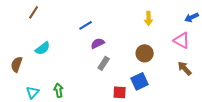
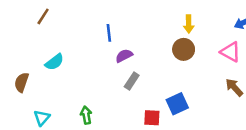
blue line: (86, 25) -> (109, 33), turned -64
brown circle: (145, 53) -> (184, 49), moved
green arrow: (59, 90) -> (86, 115), moved

